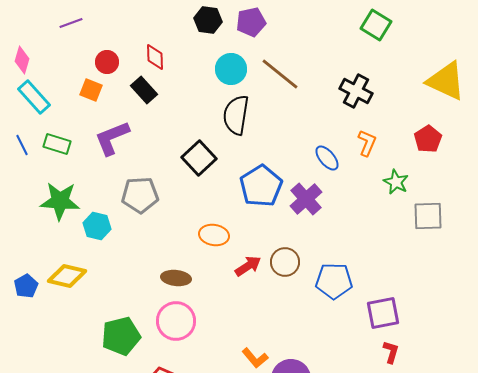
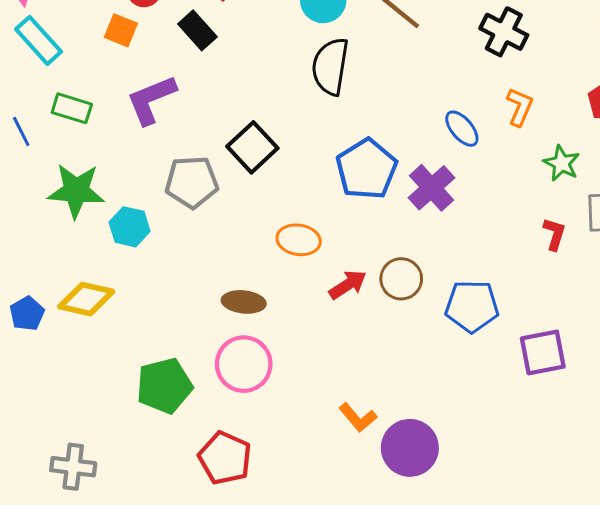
blue line: (22, 145) -> (21, 131), moved
black square: (199, 158) -> (252, 147), moved
red L-shape: (391, 352) -> (554, 234), moved

